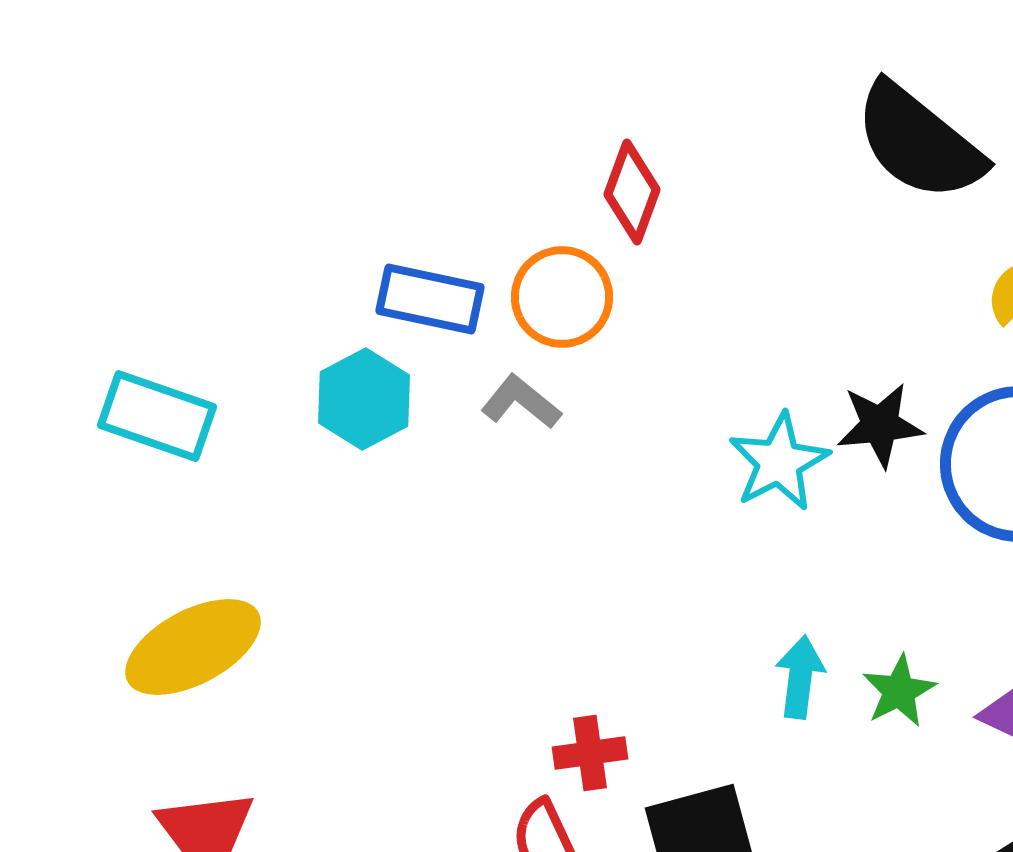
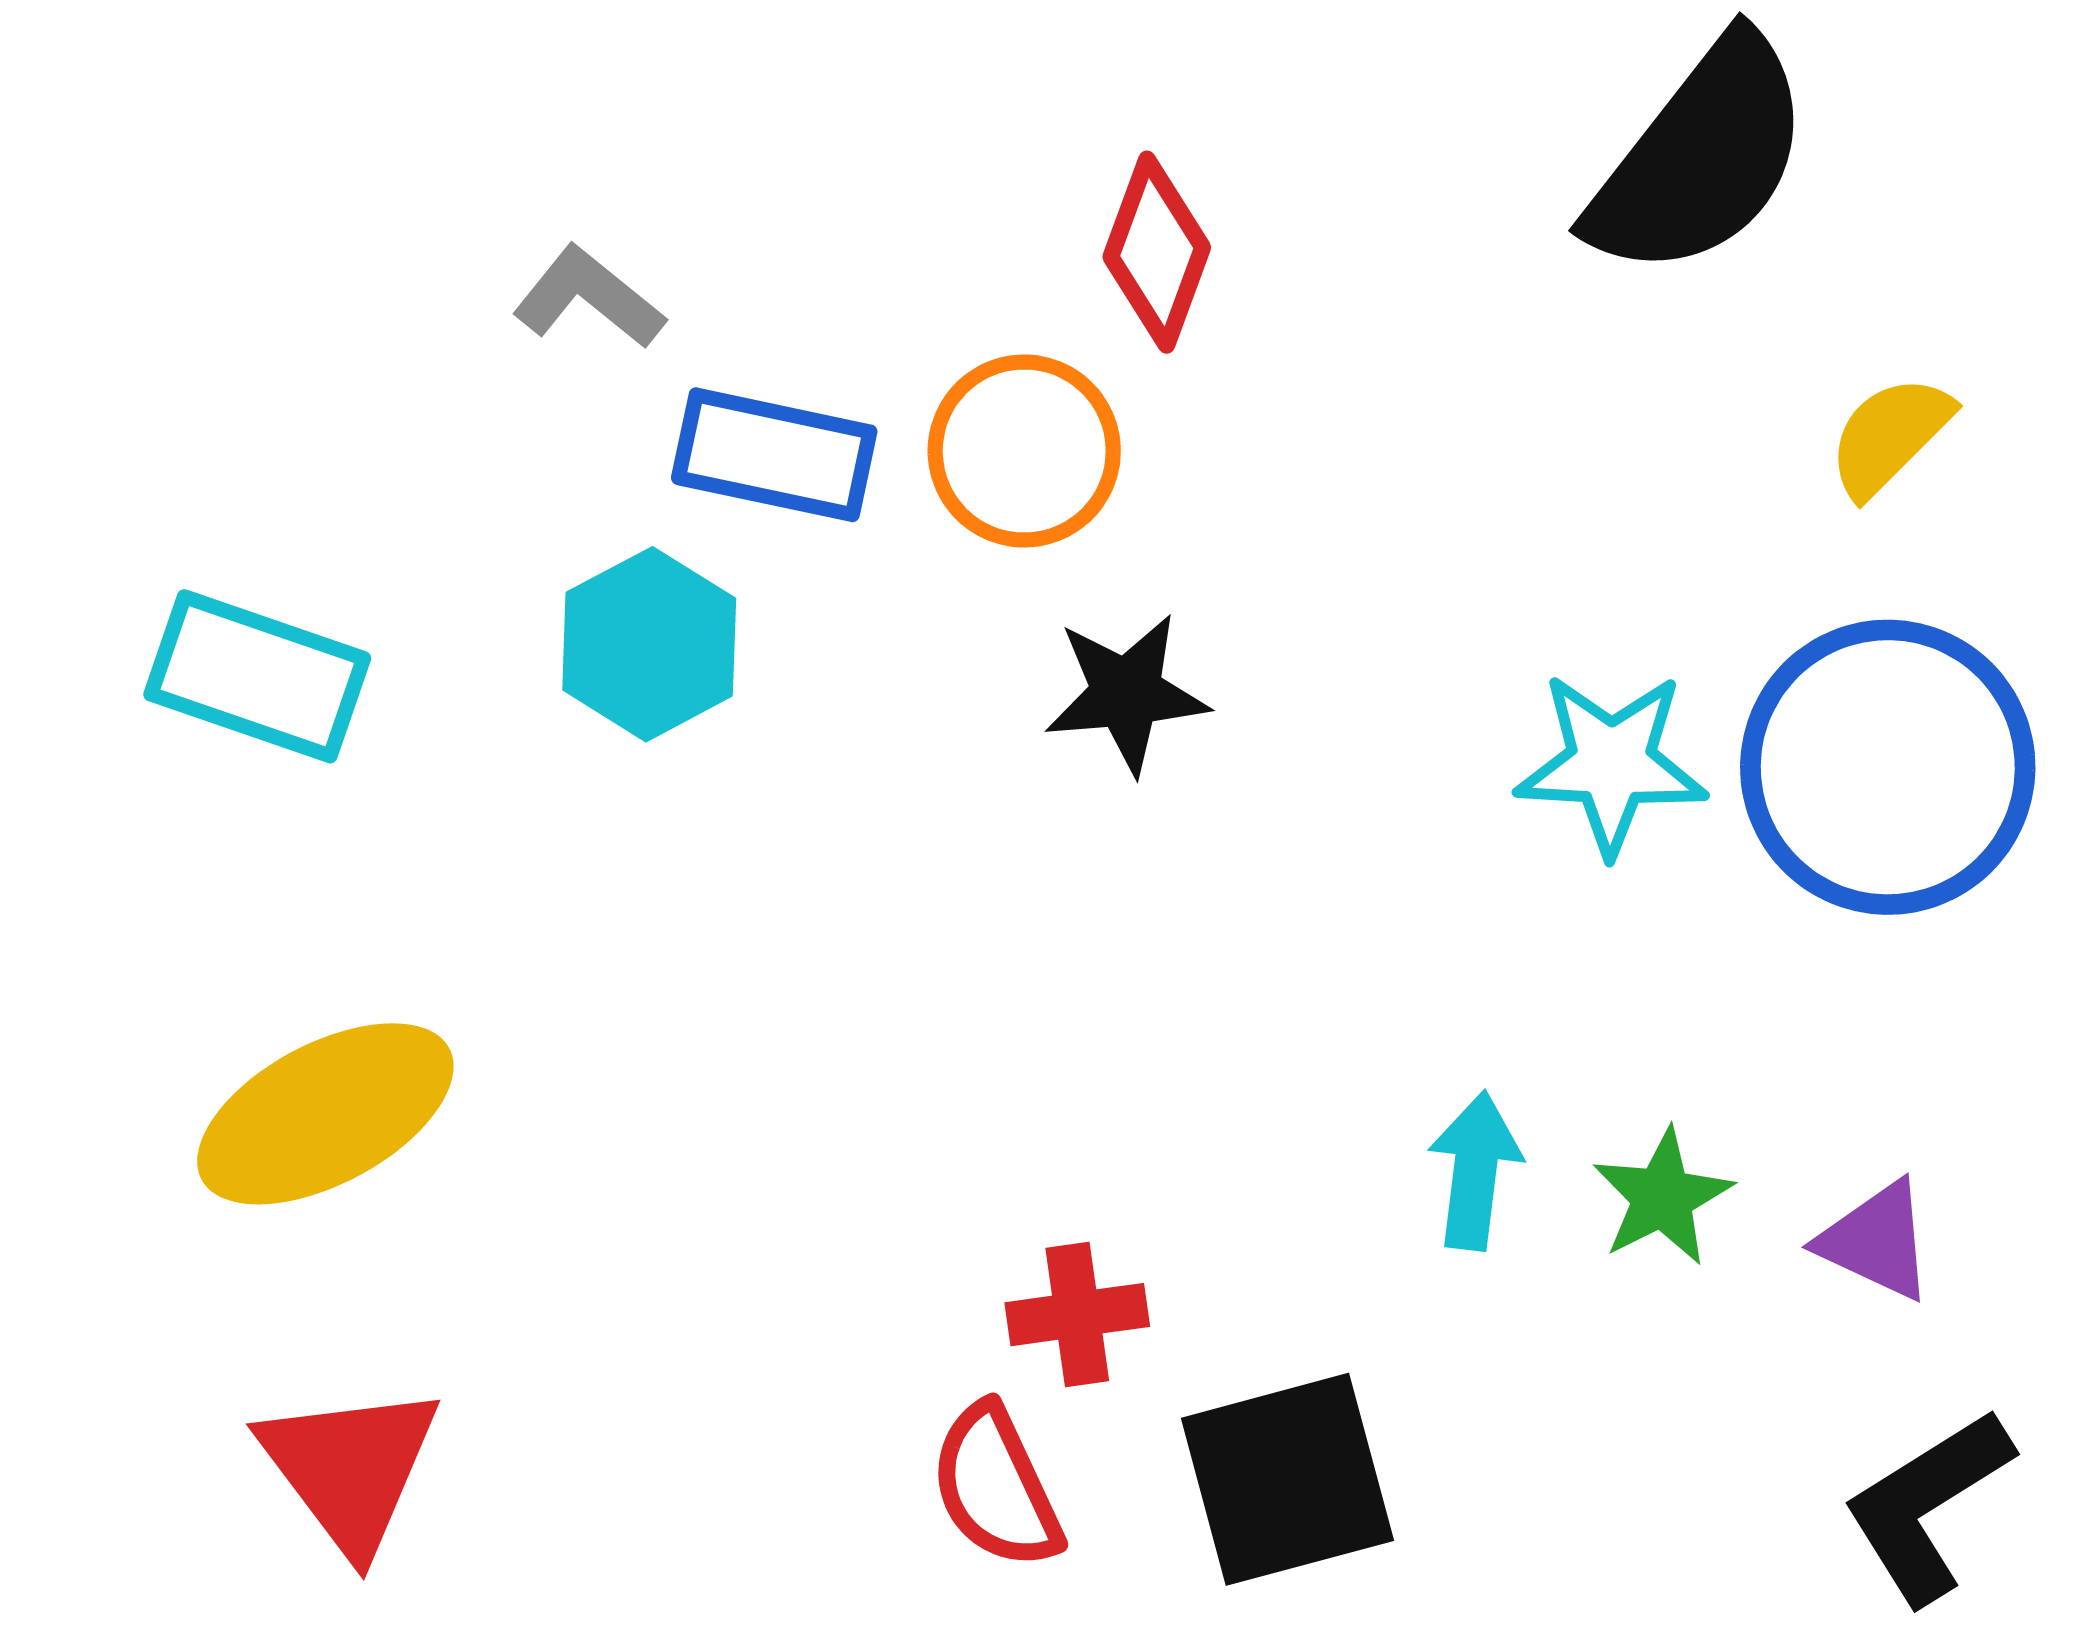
black semicircle: (919, 142) -> (1700, 157), turned -91
gray L-shape: (521, 402) -> (589, 298), moved
black star: (880, 425) -> (1126, 693), moved
cyan star: (779, 462) -> (1611, 763), moved, turned 30

